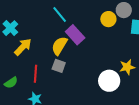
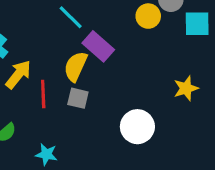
red line: (35, 74) -> (43, 94), moved
white circle: (109, 81) -> (137, 127), moved

